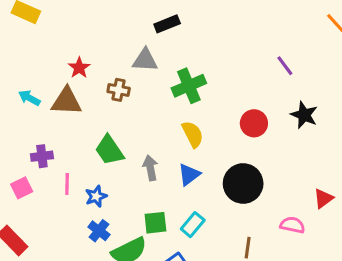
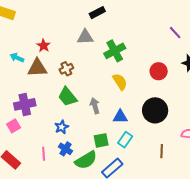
brown cross: (119, 90) -> (66, 69), moved, turned -32
cyan arrow: (29, 98) -> (17, 58), moved
purple cross: (42, 156) -> (25, 104), size x1.5
blue triangle: (189, 175) -> (120, 117), moved, turned 42
pink line: (67, 184) -> (44, 154), moved

